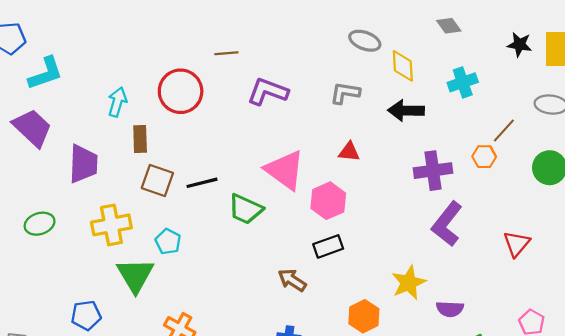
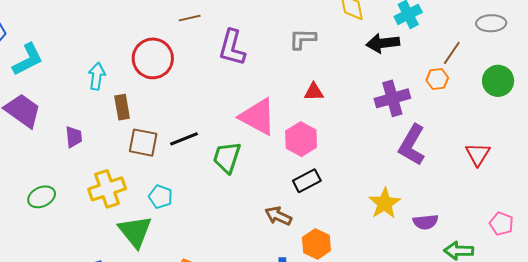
purple L-shape: (268, 92) -> (232, 48), turned -87
black arrow: (406, 111) -> (383, 43), moved
purple trapezoid: (83, 164) -> (74, 137), size x0.6
green trapezoid: (245, 209) -> (227, 157), turned 92
orange hexagon: (364, 316) -> (316, 244), moved

